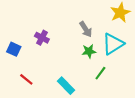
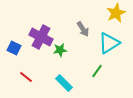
purple cross: (42, 38) -> (41, 37), size x1.6
green star: (89, 51) -> (60, 50), moved

